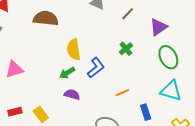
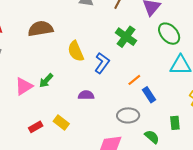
green cross: (126, 49) -> (126, 37), size x1.5
green arrow: (67, 73) -> (46, 80), moved
blue rectangle: (146, 112) -> (149, 95), moved

